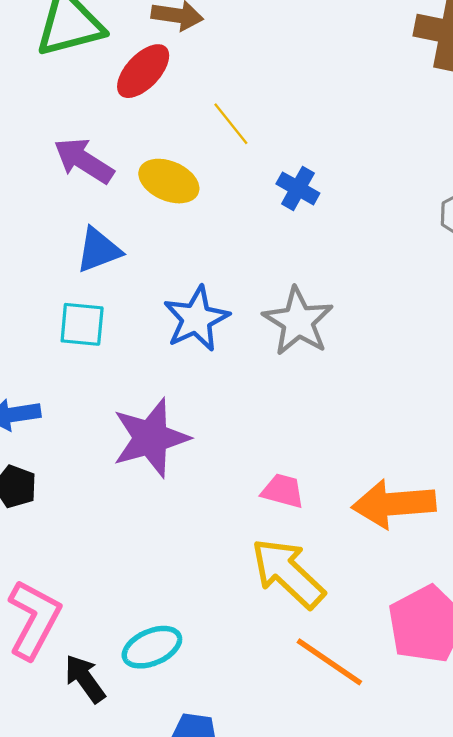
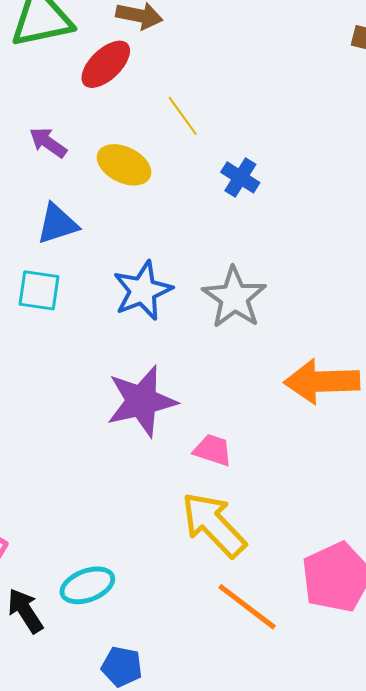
purple arrow: (84, 161) -> (48, 142), size x0.7
purple star: (151, 438) -> (142, 401), moved
orange arrow: (394, 504) -> (322, 381), moved

